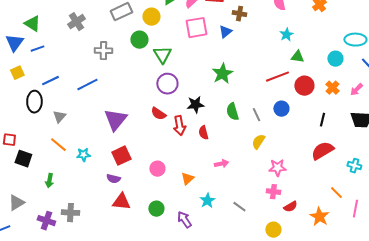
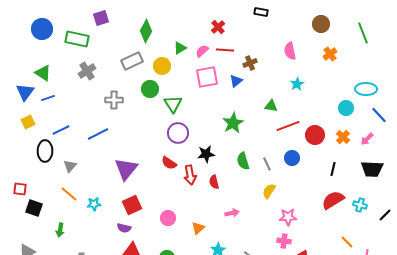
brown cross: (239, 14) -> (250, 63), turned -32
green triangle: (297, 57) -> (271, 106), moved
cyan cross: (354, 166) -> (360, 205), moved

